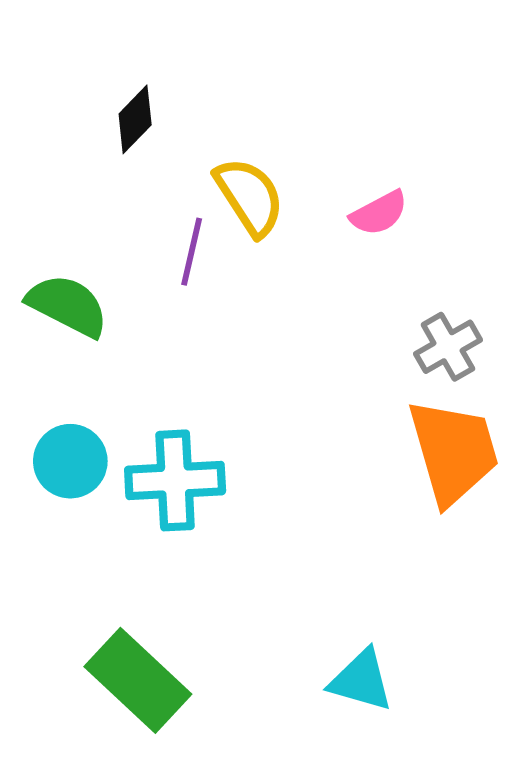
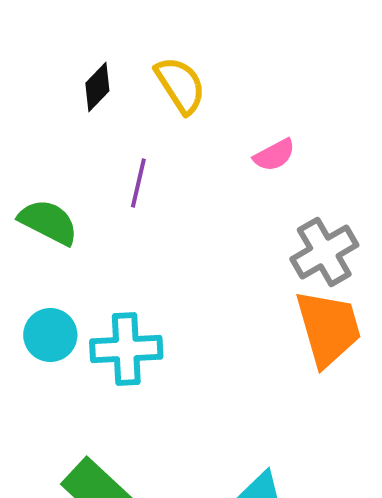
yellow semicircle: (249, 197) -> (180, 85), moved
gray cross: (448, 347) -> (324, 252), size x1.4

